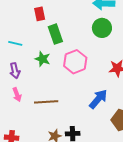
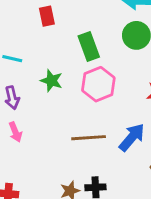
green rectangle: (55, 34) -> (89, 46), moved
brown line: (46, 102) -> (89, 138), moved

